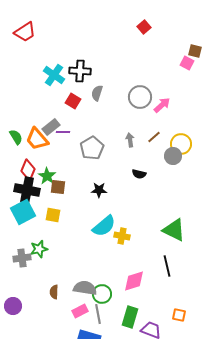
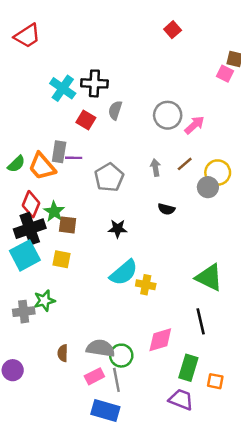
gray rectangle: (51, 127) -> (59, 152), turned -42
green semicircle: (16, 137) -> (16, 164), turned 77
black cross: (27, 190) -> (30, 229), turned -30
green rectangle: (130, 317) -> (188, 368), moved

